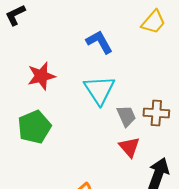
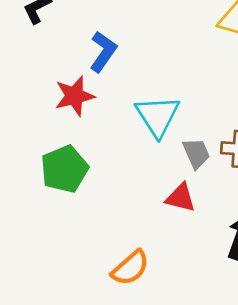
blue L-shape: (99, 42) -> (103, 52), moved, turned 64
red triangle: (129, 147) -> (181, 198), moved, turned -35

